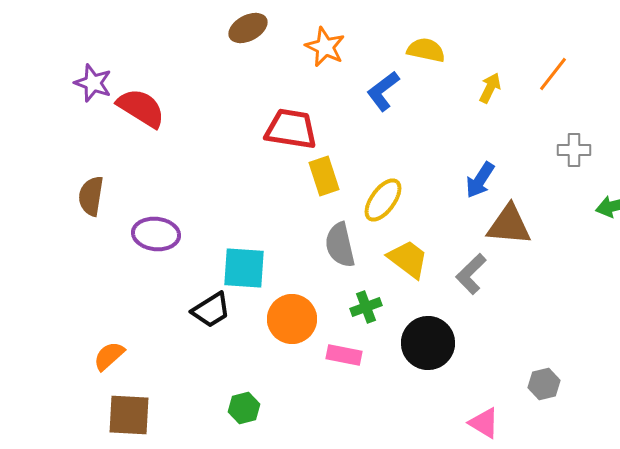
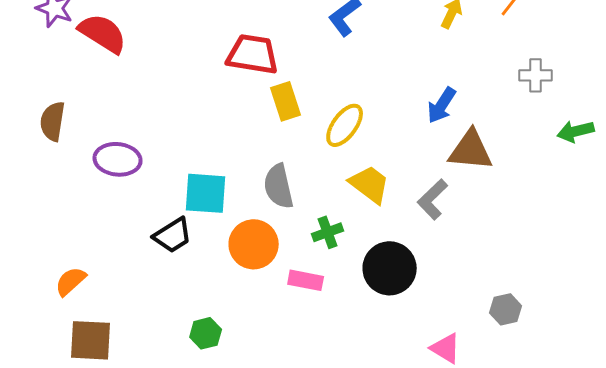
gray semicircle: (340, 245) -> (279, 186), moved

